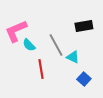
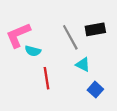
cyan semicircle: (29, 45) -> (33, 51), turned -32
gray line: (56, 45) -> (70, 37), moved

